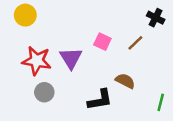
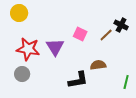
black cross: (156, 18) -> (121, 25), moved
brown semicircle: (125, 81) -> (98, 65), turned -35
gray circle: (44, 92) -> (22, 74), moved

